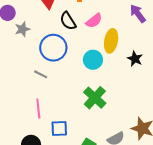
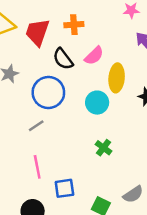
gray line: (41, 74) -> (36, 126), turned -56
green cross: (95, 98) -> (103, 148), size x0.6

